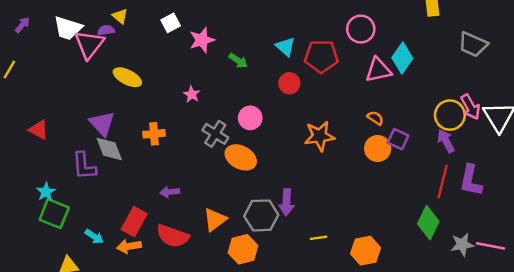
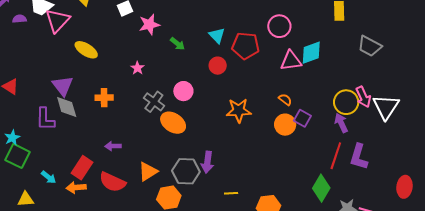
purple semicircle: (106, 30) -> (19, 19), moved
cyan diamond: (402, 58) -> (311, 53), turned 30

